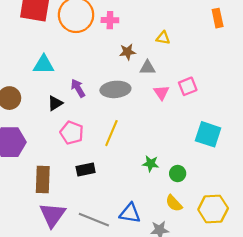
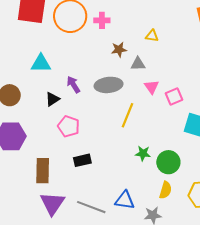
pink square: (188, 86) -> (174, 96), moved
yellow line: (111, 133) -> (128, 115), moved
green circle: (178, 174) -> (168, 162), size x1.5
yellow semicircle: (174, 203) -> (166, 190), turned -120

